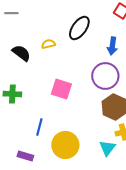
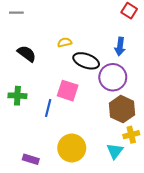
black ellipse: (79, 28) -> (86, 61), moved, turned 75
yellow semicircle: (48, 44) -> (65, 42), moved
blue line: (39, 127) -> (48, 108), moved

